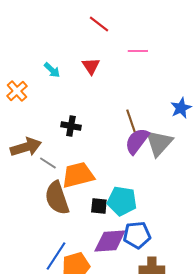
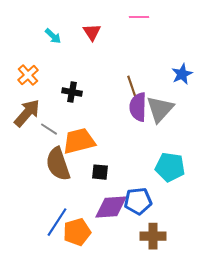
orange cross: (17, 91) -> (28, 75), moved
purple semicircle: (137, 141) -> (138, 107), turned -36
brown arrow: (26, 147) -> (27, 113), turned -32
cyan pentagon: (122, 201) -> (170, 167), moved

